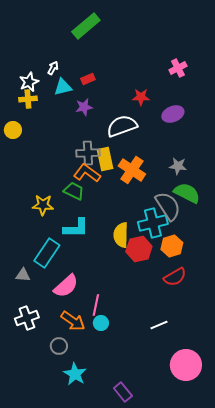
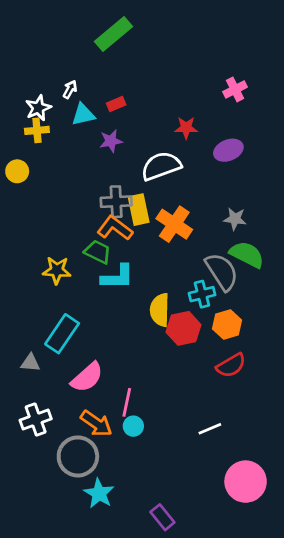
cyan cross: (153, 223) -> (202, 294), size x0.7
cyan L-shape: (76, 228) -> (117, 277), moved
gray circle: (59, 346) -> (78, 456), size x1.8

